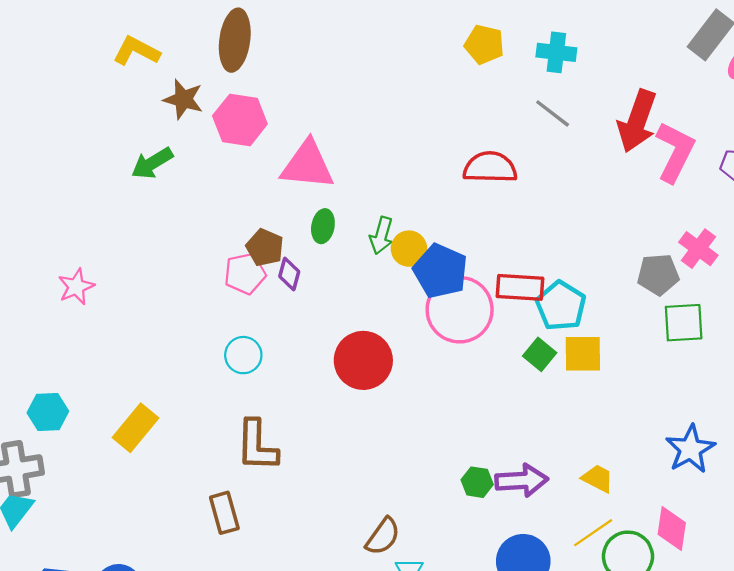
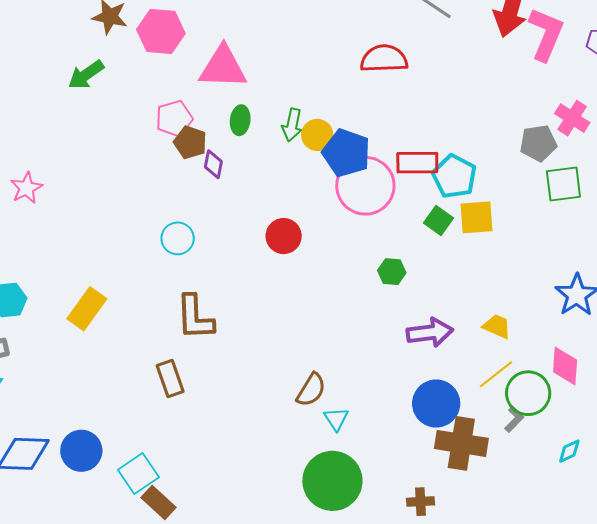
pink pentagon: (245, 273) -> (174, 118), moved
red circle: (363, 360) -> (284, 236), size x0.7
green hexagon: (477, 482) -> (392, 272), moved

